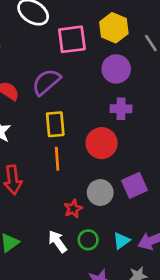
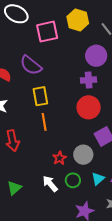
purple circle: (116, 69) -> (96, 56), moved
purple semicircle: (46, 82) -> (31, 65), turned -95
red circle: (102, 143) -> (89, 107), moved
gray circle: (100, 193) -> (83, 155), moved

